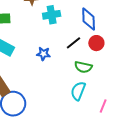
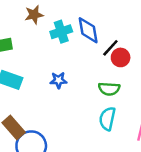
blue diamond: (89, 19) -> (88, 30), moved
black line: (73, 43) -> (110, 48), moved

